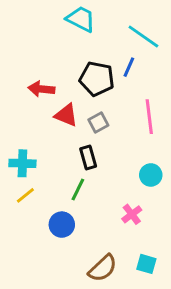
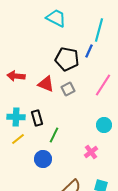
cyan line: (143, 36) -> (99, 30), turned 70
red arrow: (41, 89) -> (16, 76), moved
pink line: (149, 117) -> (103, 85), turned 40
black rectangle: (88, 157) -> (37, 118), moved

